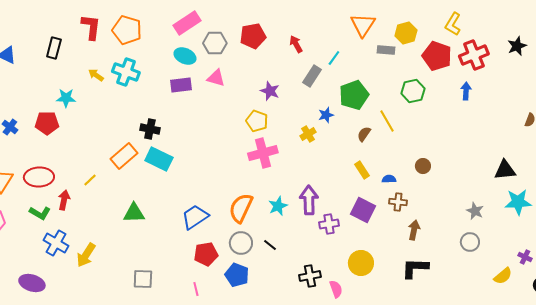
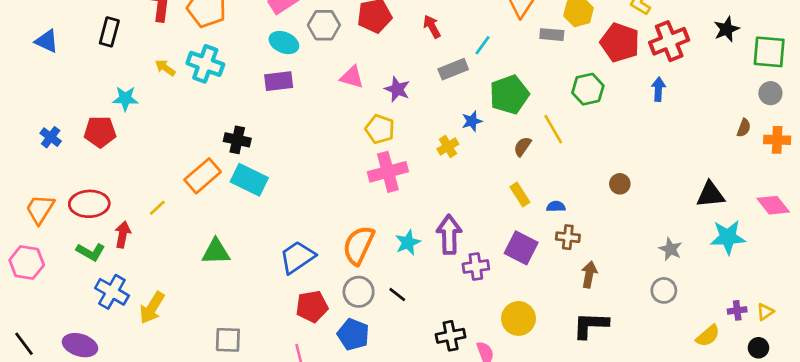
gray rectangle: (312, 76) -> (453, 69), turned 35
pink triangle: (216, 78) -> (352, 77), moved
brown circle: (423, 166) -> (620, 184), moved
purple cross: (525, 257) -> (737, 310), turned -32

